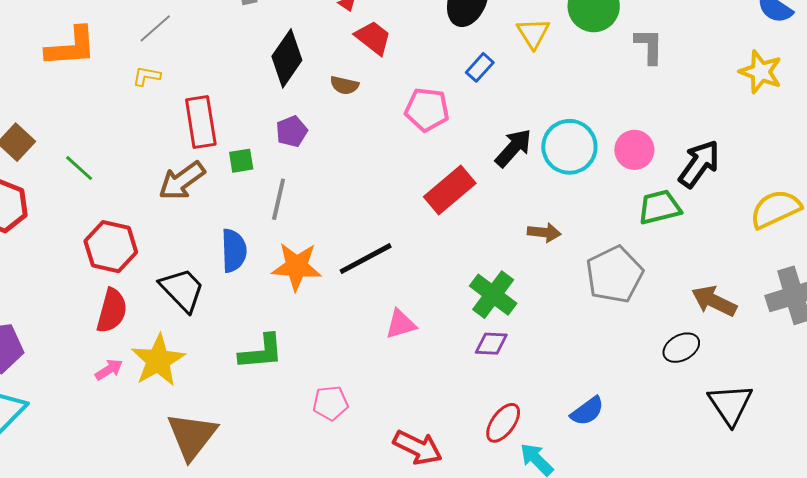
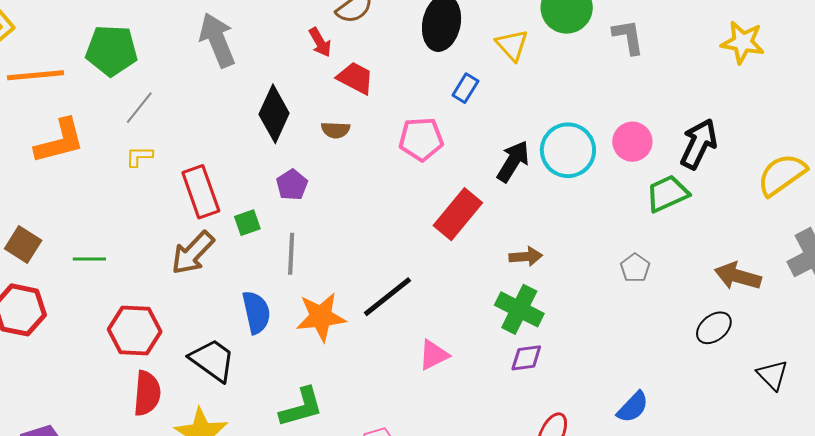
green line: (79, 168) -> (89, 259), turned -32
brown arrow: (544, 232) -> (526, 257), moved
gray pentagon: (614, 275) -> (635, 268), size x0.5
black triangle: (730, 404) -> (772, 375), size x0.7

